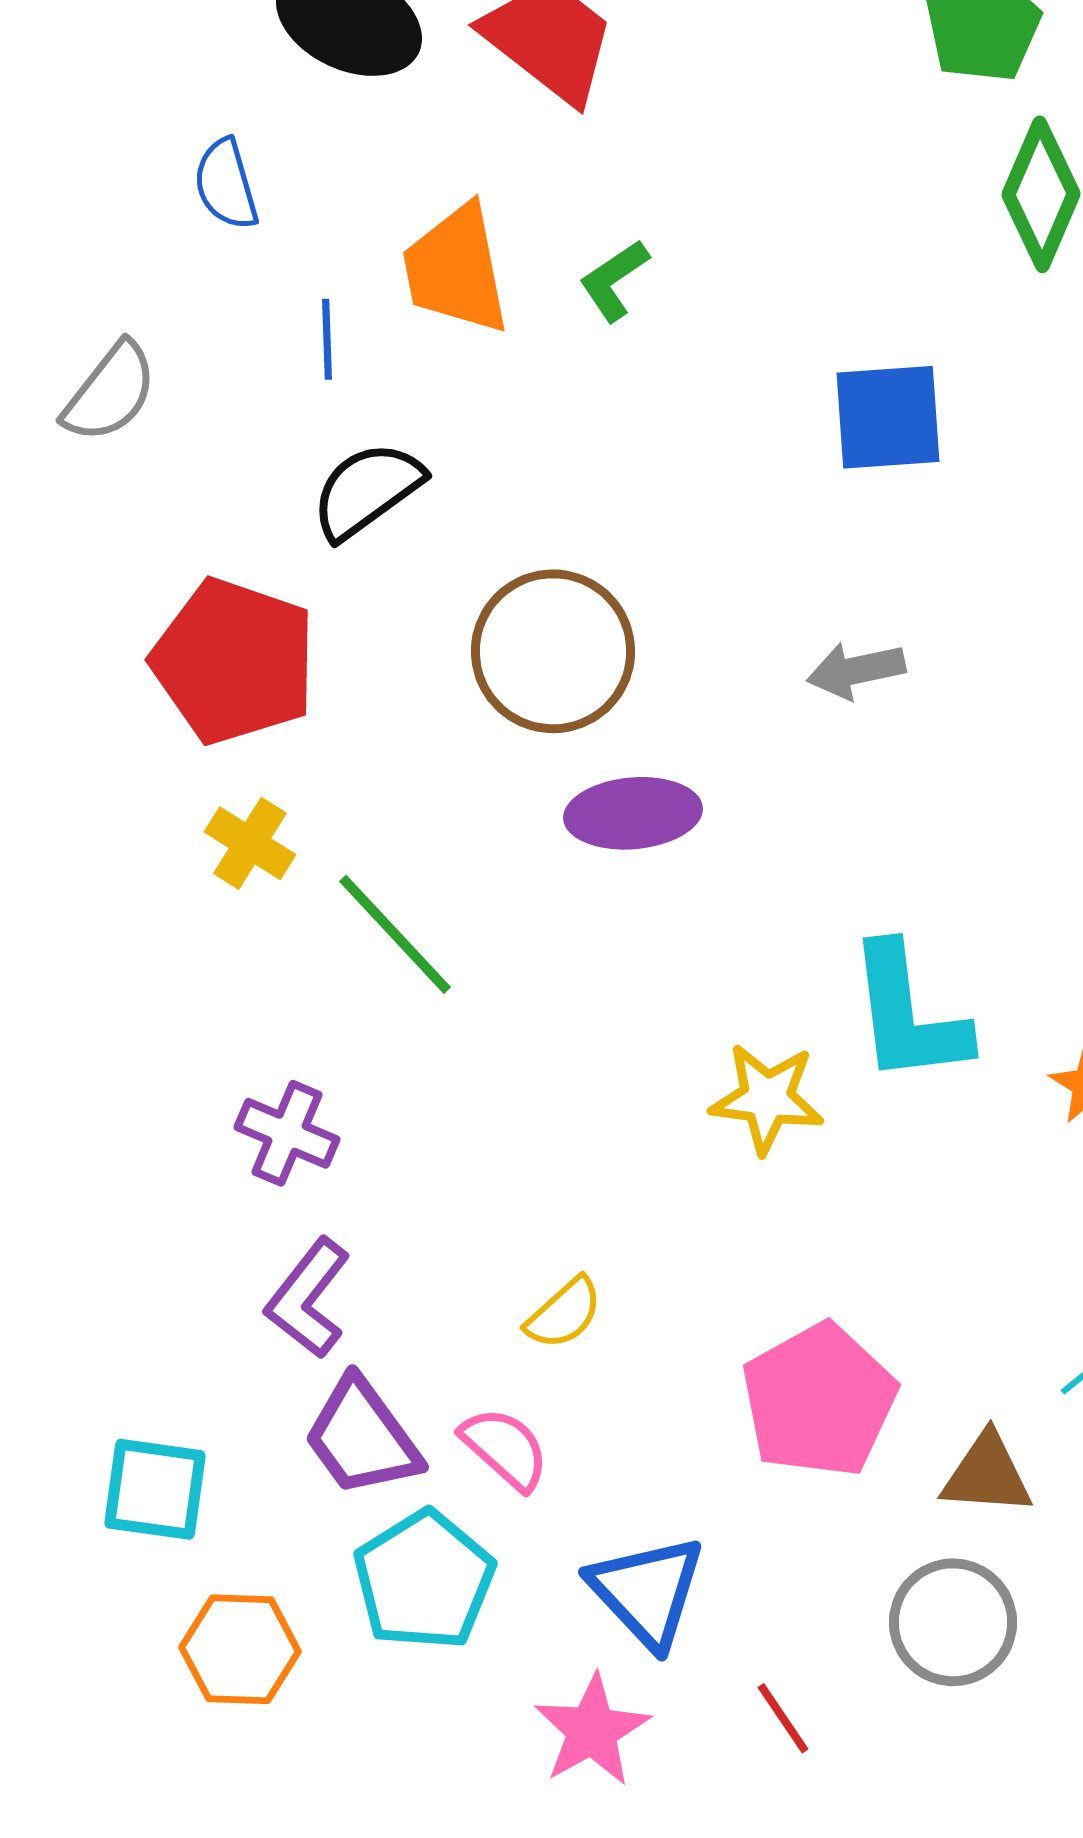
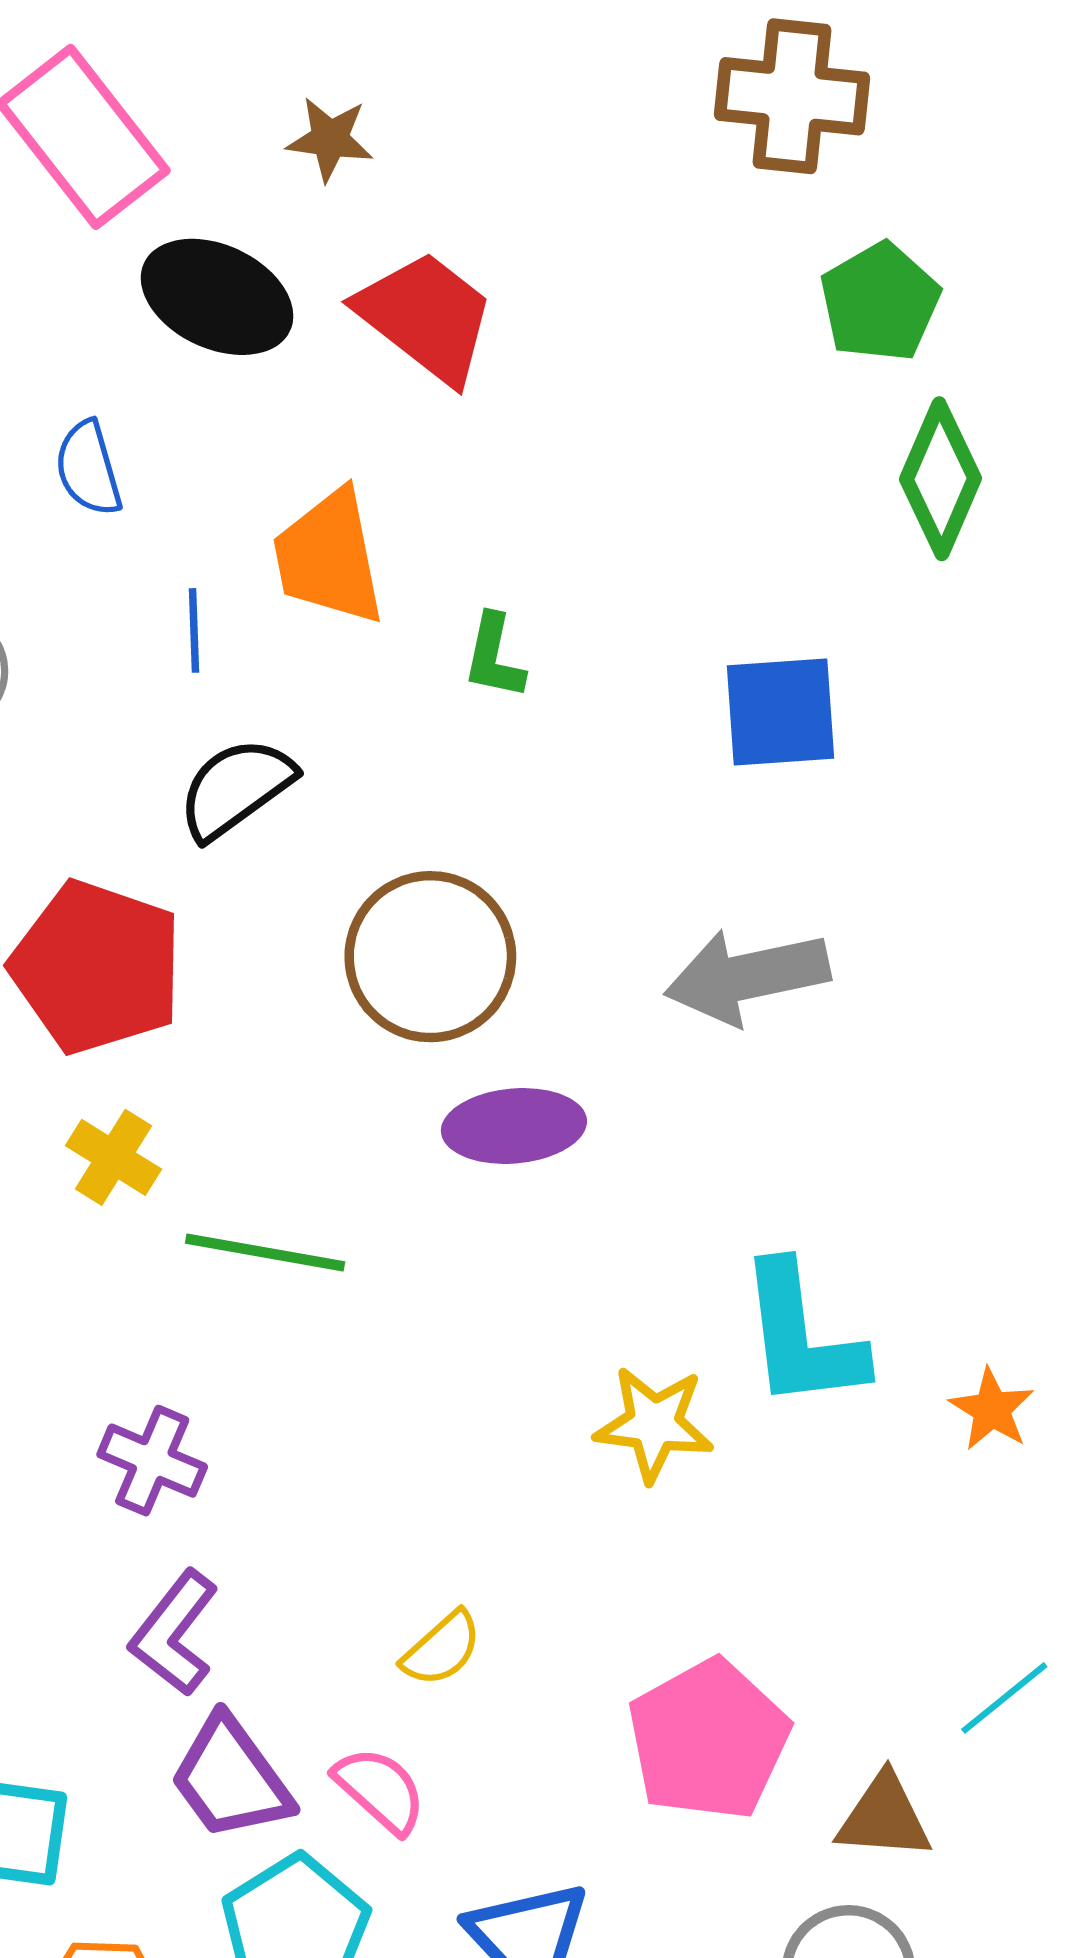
green L-shape: (614, 280) -> (494, 657), moved, turned -44
gray arrow: (856, 670) -> (747, 977), size x1.6
green line: (395, 934) -> (265, 1253), turned -37

